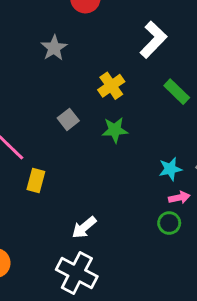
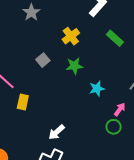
cyan star: (170, 169) -> (97, 89), moved
pink arrow: (179, 198) -> (120, 109), turned -40

